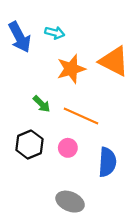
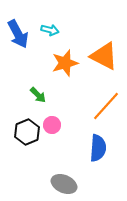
orange line: (81, 116) -> (106, 106), moved, turned -72
pink circle: (68, 148) -> (52, 125), moved

